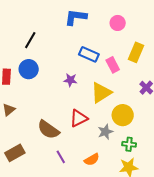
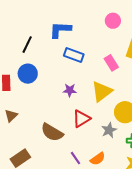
blue L-shape: (76, 17) -> (60, 30), moved
blue rectangle: (89, 54) -> (74, 55), moved
purple star: (70, 80) -> (70, 90), moved
purple line: (61, 157) -> (76, 158), moved

